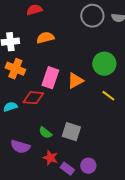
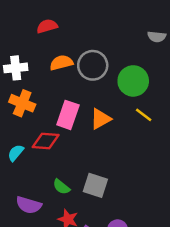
gray circle: (92, 16) -> (93, 65), moved
green circle: (104, 64) -> (133, 81), moved
yellow line: (108, 96) -> (144, 115), moved
cyan semicircle: (10, 107) -> (16, 153), turned -32

